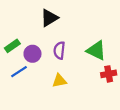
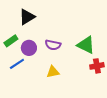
black triangle: (49, 18) -> (27, 17), moved
purple semicircle: (59, 50) -> (53, 45), turned -84

